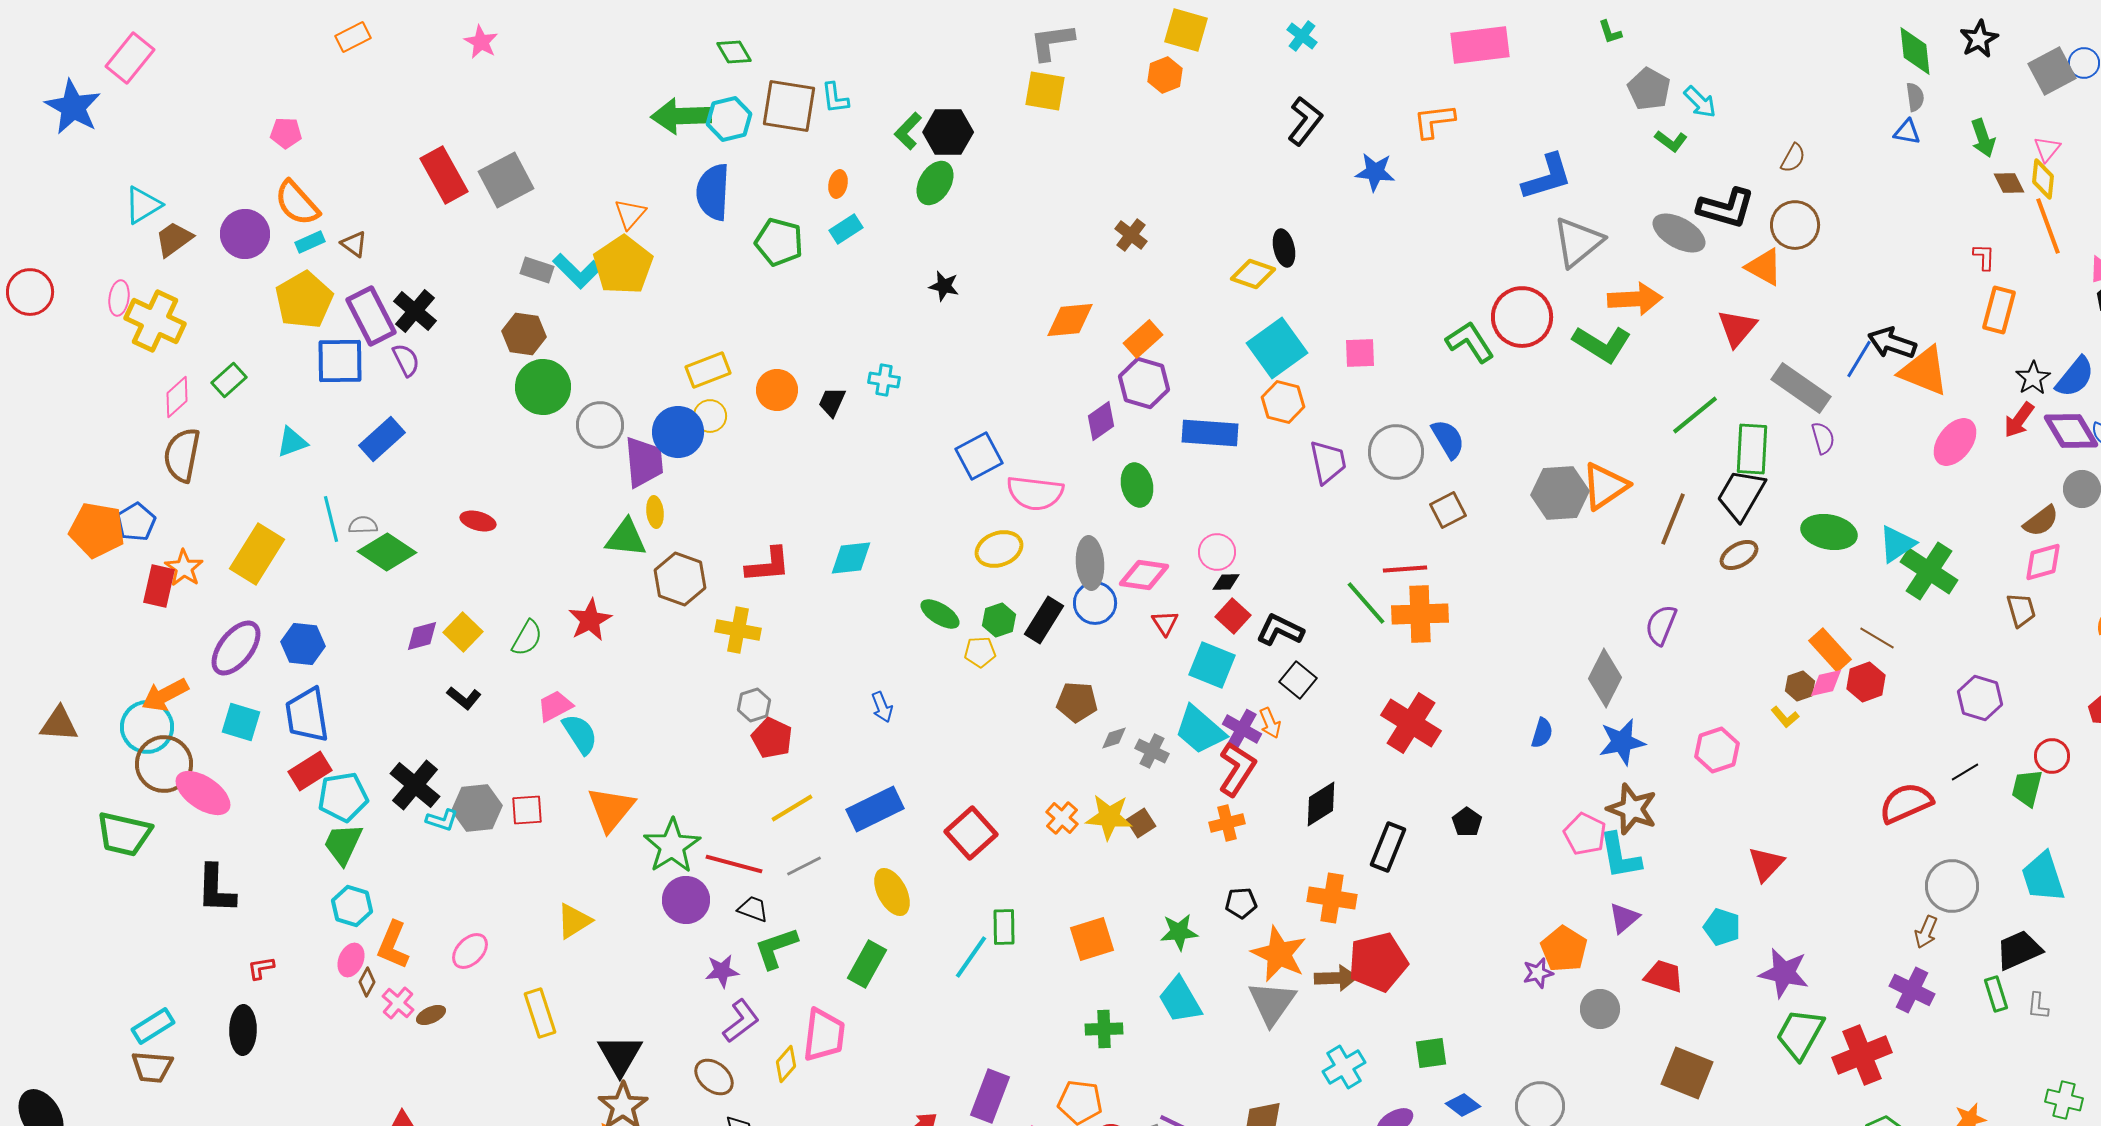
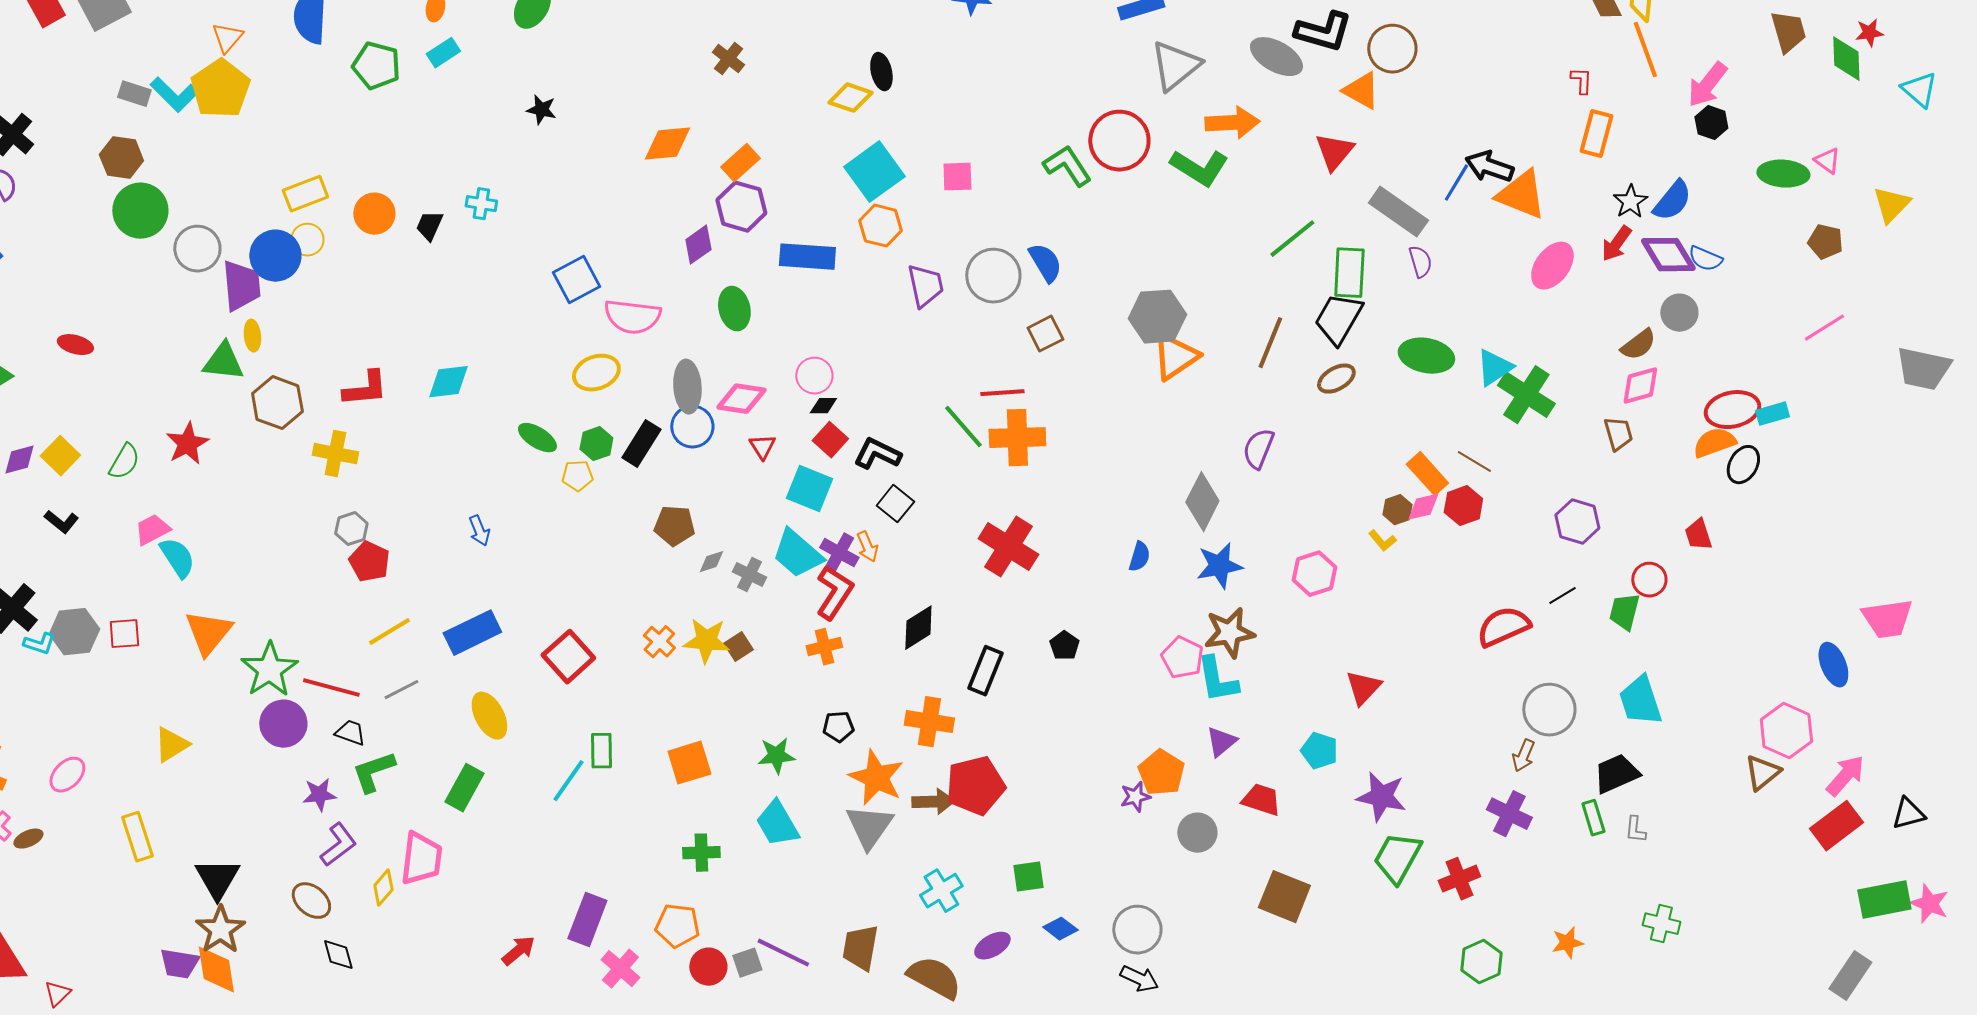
orange triangle: (1605, 486) -> (1175, 357), moved
brown star: (1632, 809) -> (1229, 633), turned -30
red cross: (1862, 1055) -> (1459, 879), size x0.7

